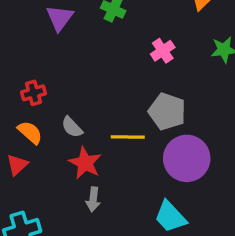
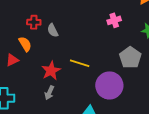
gray pentagon: (167, 112) -> (130, 58), moved
gray semicircle: (72, 127) -> (53, 30), moved

